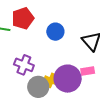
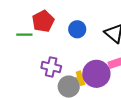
yellow cross: (51, 80) -> (81, 78), turned -32

